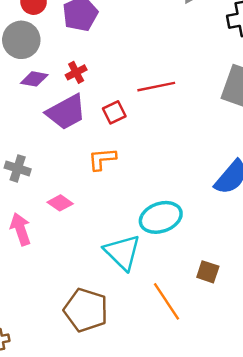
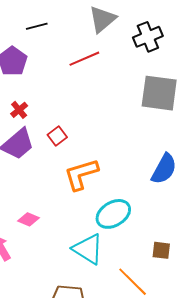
red line: (156, 87) -> (84, 59), moved
orange L-shape: (102, 159) -> (81, 174), moved, size x1.5

